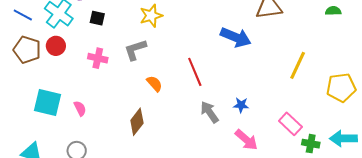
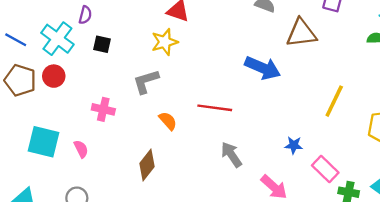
pink cross: (98, 58) -> (103, 109), moved
red line: (195, 72) -> (215, 108), turned -60
blue star: (241, 105) -> (294, 145), moved

